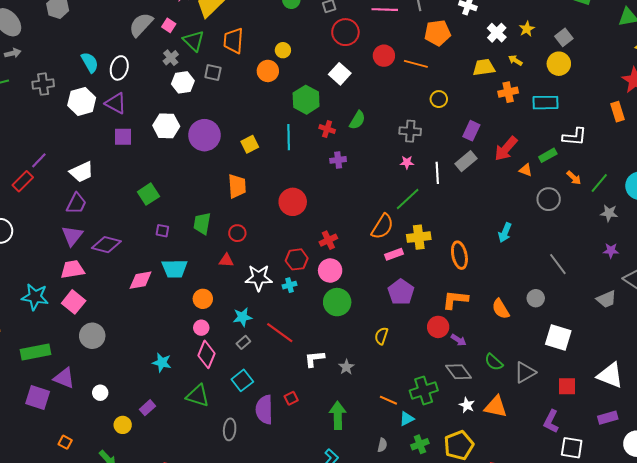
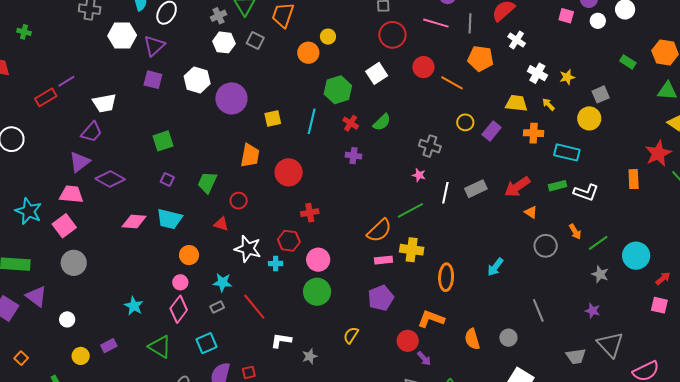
white cross: (497, 33) -> (537, 73), turned -30
purple triangle: (116, 103) -> (154, 46), turned 35
purple rectangle: (471, 131) -> (492, 131), moved
green rectangle: (548, 155) -> (558, 186), moved
red circle: (293, 202) -> (289, 172), moved
red cross: (328, 240) -> (310, 213), moved

